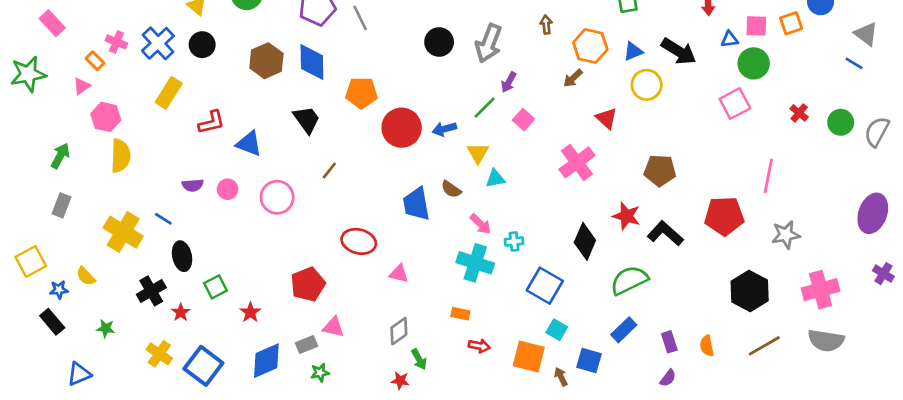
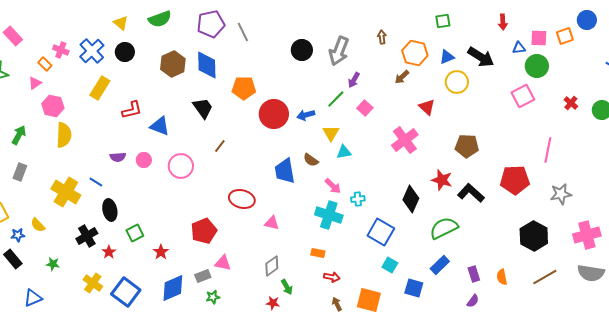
orange square: (529, 357) -> (369, 300), moved
brown arrow: (561, 377) -> (337, 304), moved

